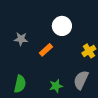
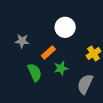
green semicircle: (20, 84) -> (35, 72), moved, turned -36
green star: (56, 86) -> (61, 68), moved

